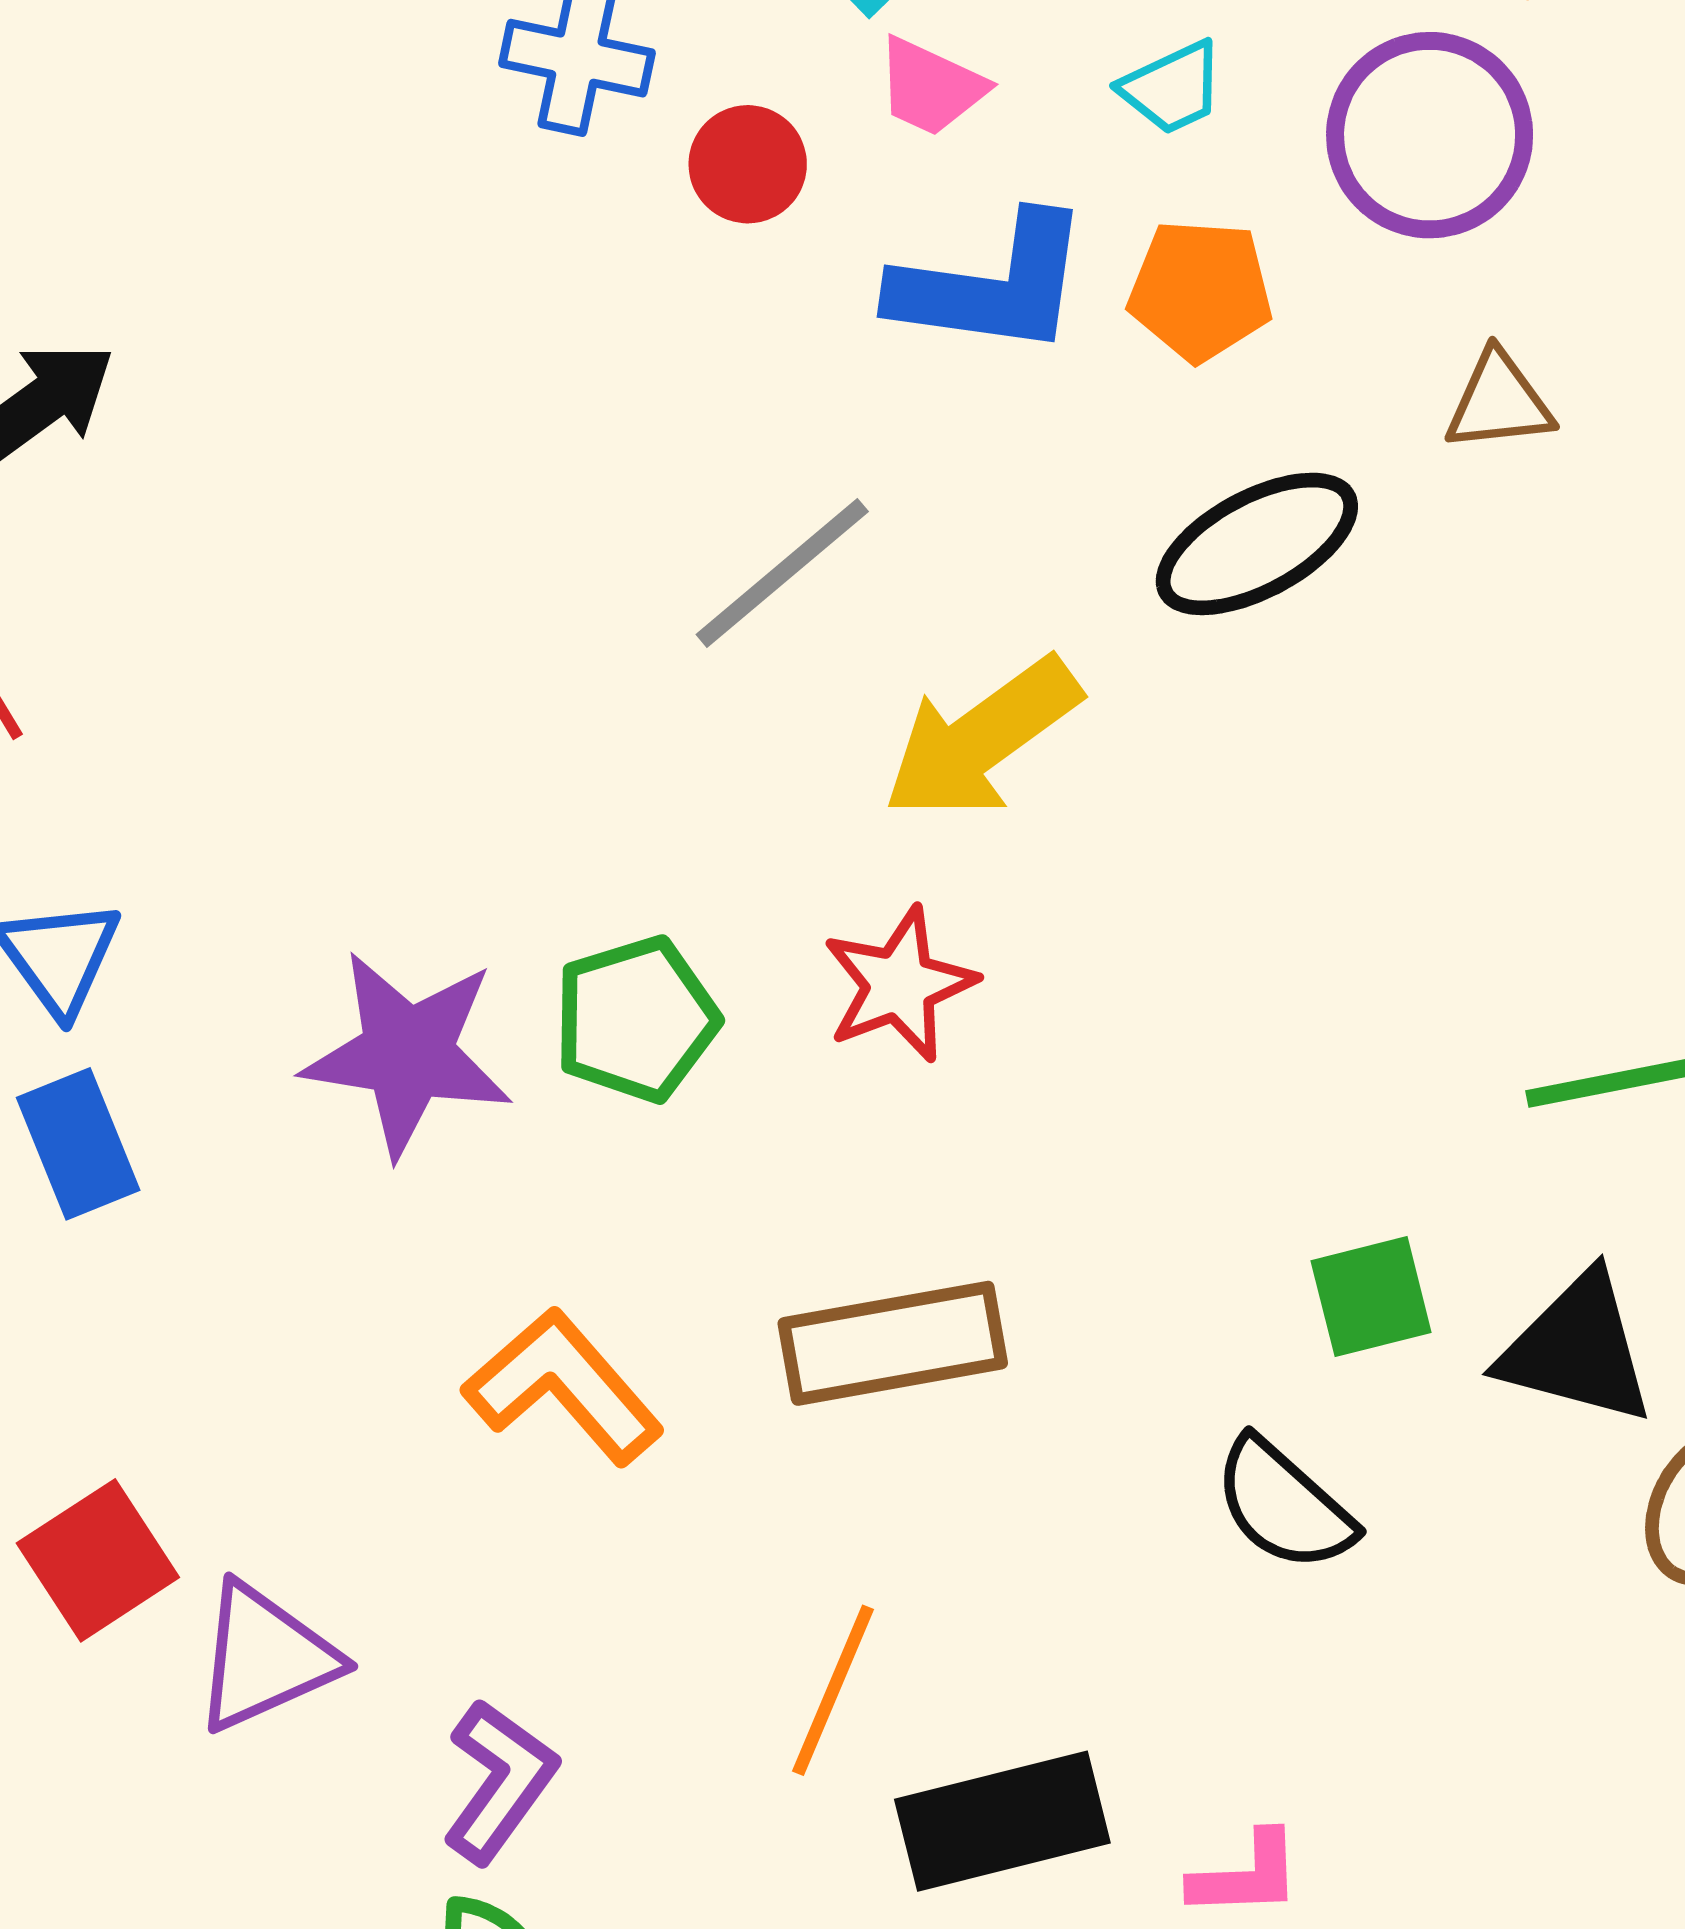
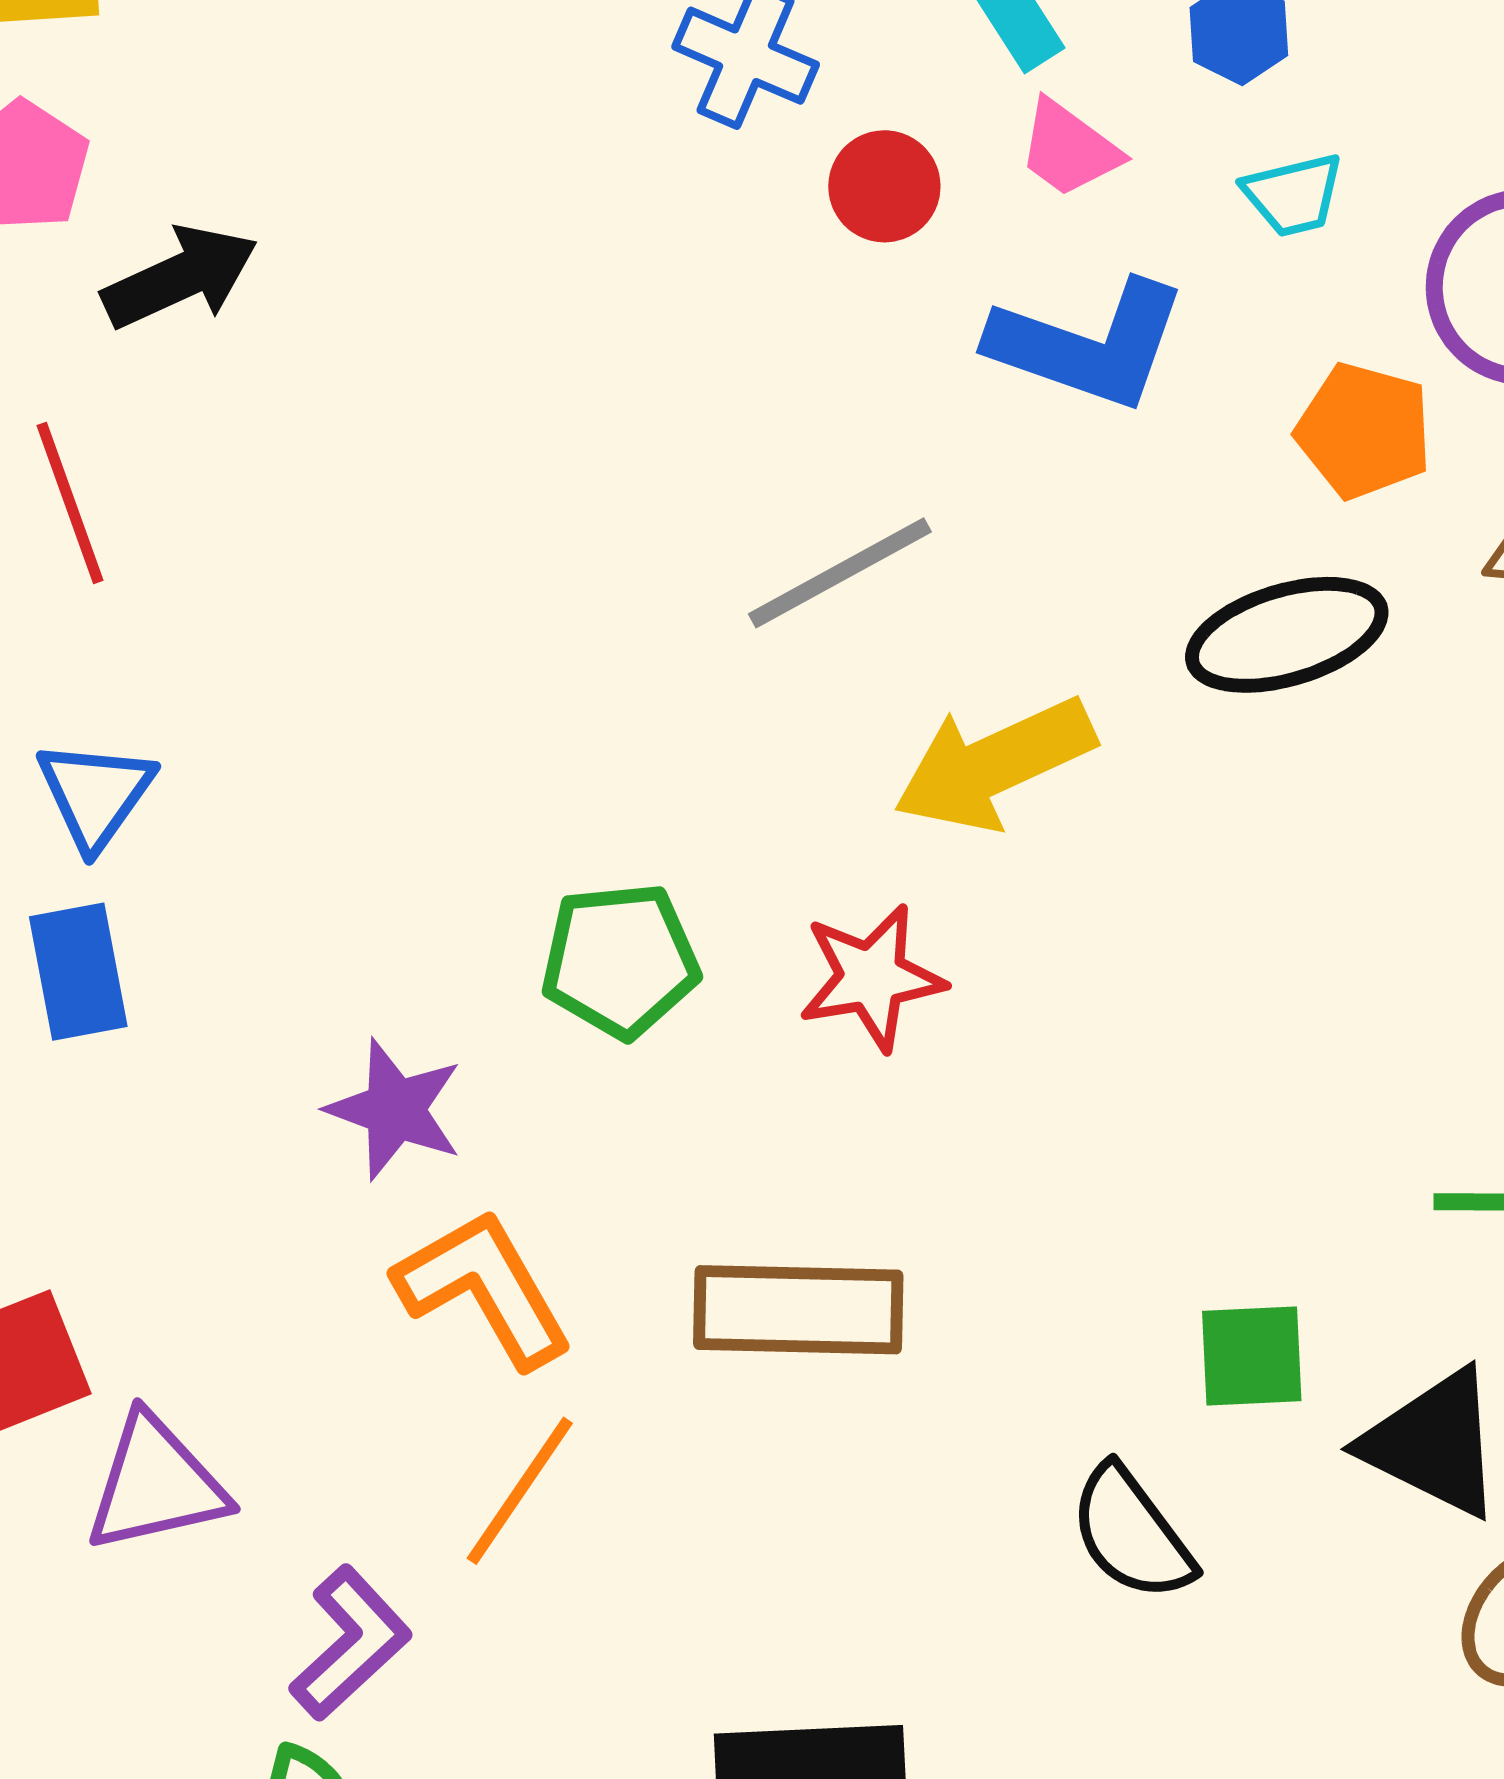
orange pentagon: (1200, 290) -> (1364, 431), moved
purple star: (408, 1054) -> (395, 1109), moved, size x0.7
orange line: (833, 1690) -> (520, 1491), moved

